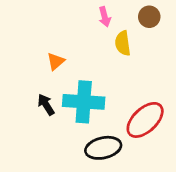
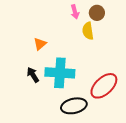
brown circle: (149, 17) -> (97, 13), moved

